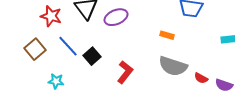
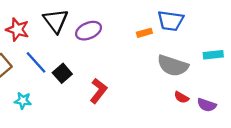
orange rectangle: (167, 35) -> (144, 33), moved, turned -32
gray semicircle: (173, 66) -> (173, 66), moved

